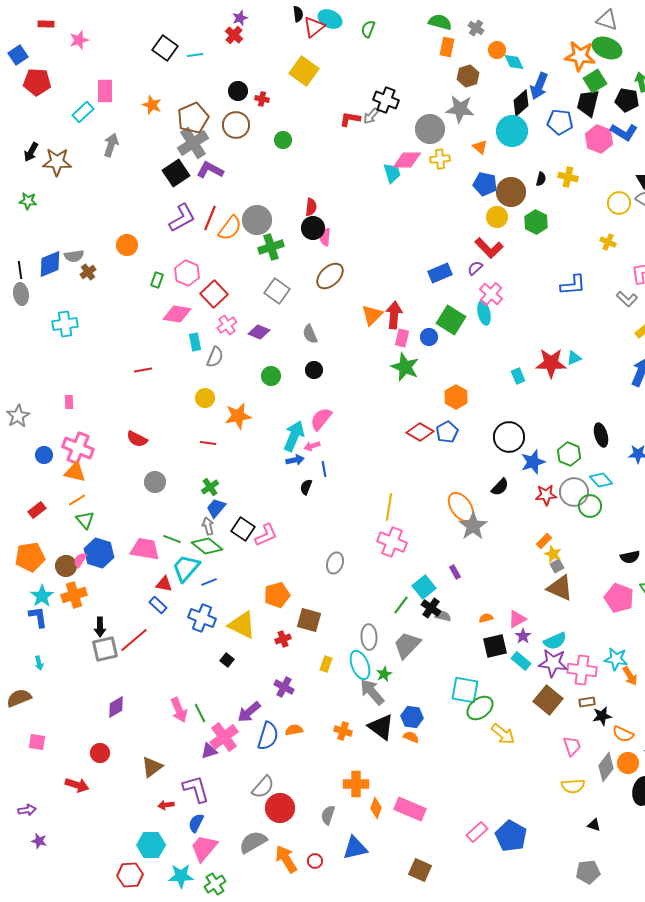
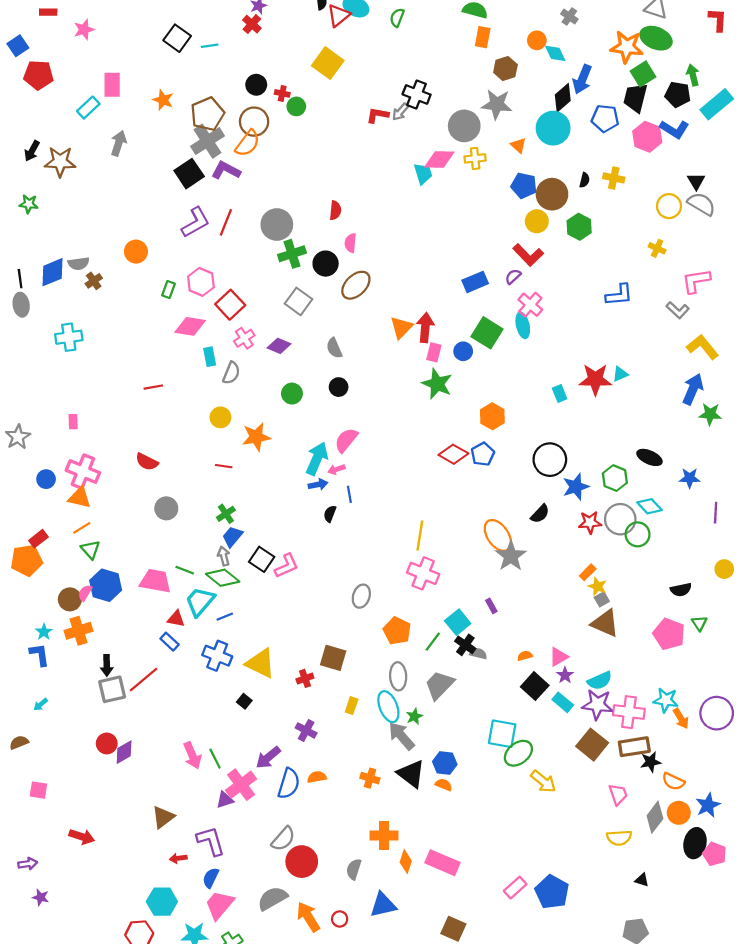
gray cross: (476, 28) -> (569, 17), moved
green circle: (283, 140) -> (296, 106), moved
orange semicircle: (230, 228) -> (248, 143), moved
black circle: (313, 228) -> (326, 264), moved
black ellipse: (601, 435) -> (649, 457), turned -50
orange pentagon: (30, 557) -> (27, 560), moved
orange pentagon: (277, 595) -> (397, 631), moved, turned -30
cyan star: (42, 596) -> (44, 632), size x0.7
black square: (495, 646) -> (535, 686), turned -35
cyan arrow: (39, 663) -> (41, 704), turned 64
brown semicircle: (19, 698) -> (19, 742), size x0.7
brown rectangle: (587, 702) -> (634, 747), size x1.8
red circle: (100, 753) -> (107, 743), moved

